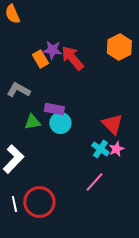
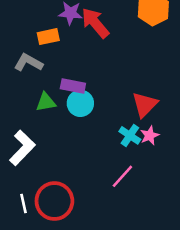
orange rectangle: (40, 59) -> (48, 37), moved, turned -72
red triangle: (112, 124) -> (145, 105), turned 30

